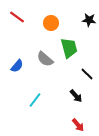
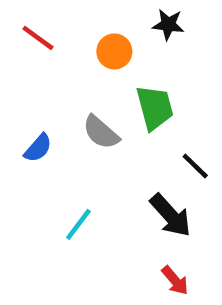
black star: (89, 20) -> (168, 25), moved
black arrow: (76, 96) -> (171, 215), size x1.5

